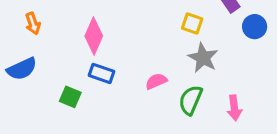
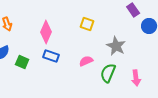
yellow square: (192, 23) -> (87, 24), moved
green square: (70, 97) -> (22, 62), moved

